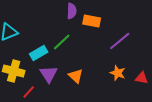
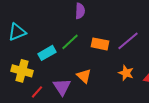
orange rectangle: (92, 21) -> (100, 44), moved
purple triangle: (49, 74) -> (62, 87), moved

